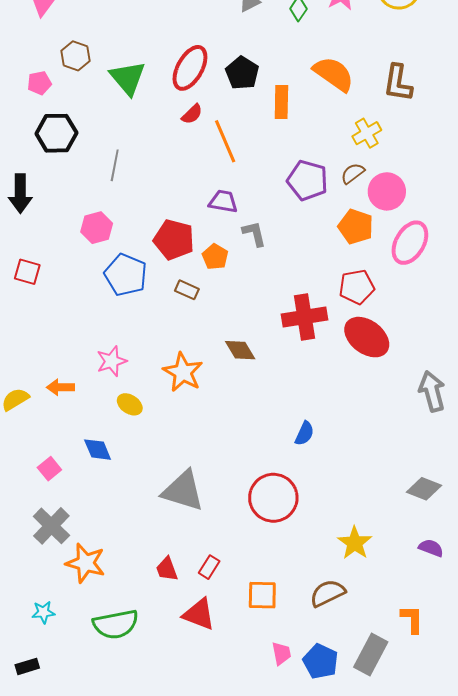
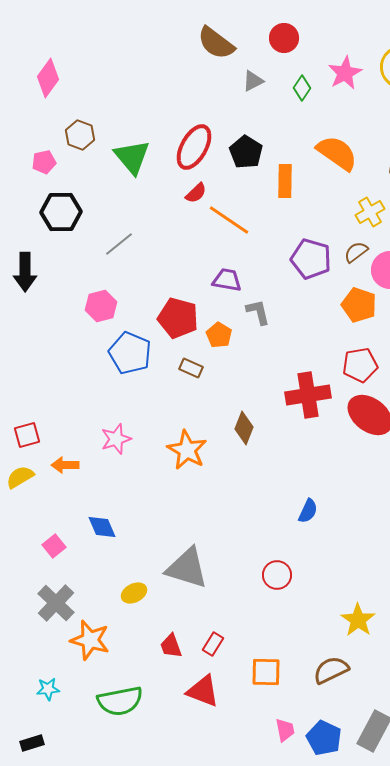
orange line: (225, 141) -> (229, 220), turned -33
gray line: (115, 165) -> (119, 244), turned 40
red square: (27, 272) -> (27, 435), moved, turned -32
brown diamond: (240, 350) -> (244, 428), turned 52
yellow ellipse: (130, 404) -> (134, 593), moved, turned -60
red circle: (273, 498) -> (277, 575), size x0.6

